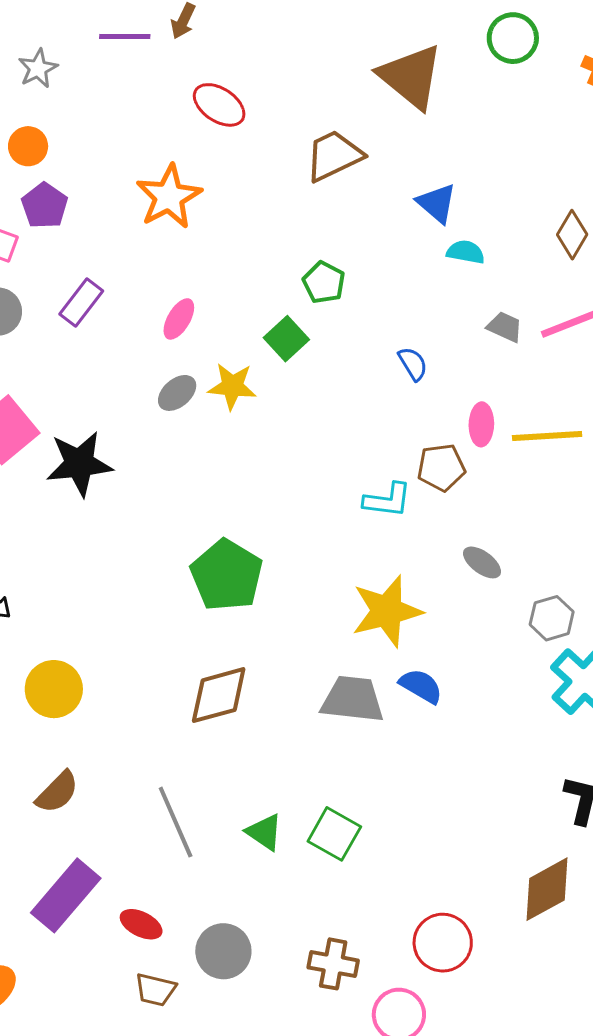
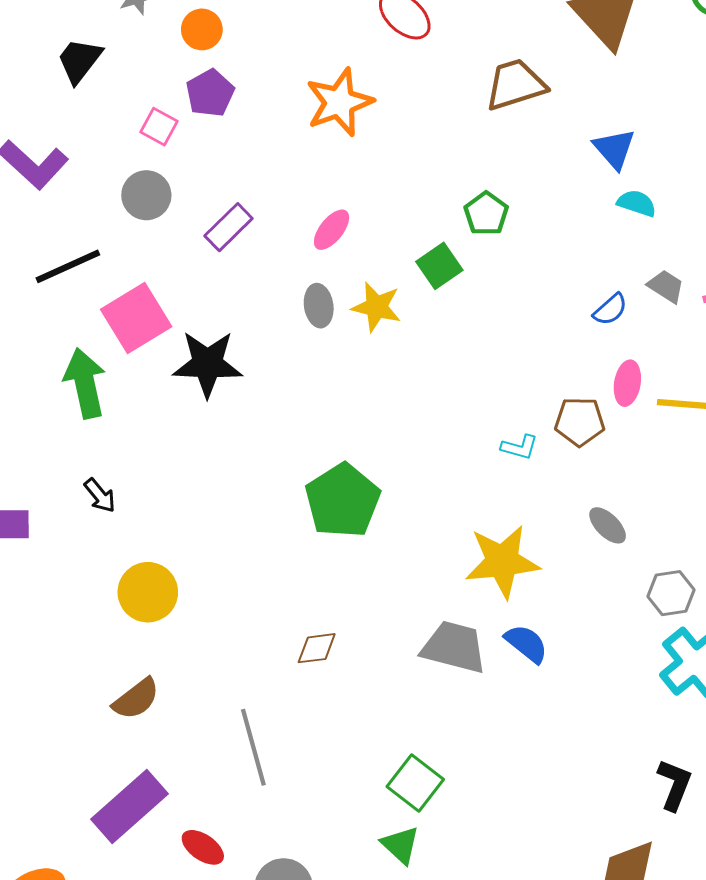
purple rectangle: (81, 303) -> (229, 227), moved
blue semicircle: (413, 364) -> (610, 310), moved, turned 72
gray ellipse: (177, 393) -> (319, 306), turned -66
cyan L-shape: (388, 500) -> (519, 447), size x0.7
brown diamond: (219, 695) -> (317, 648), moved, size x0.6
green triangle: (264, 832) -> (401, 845), moved

